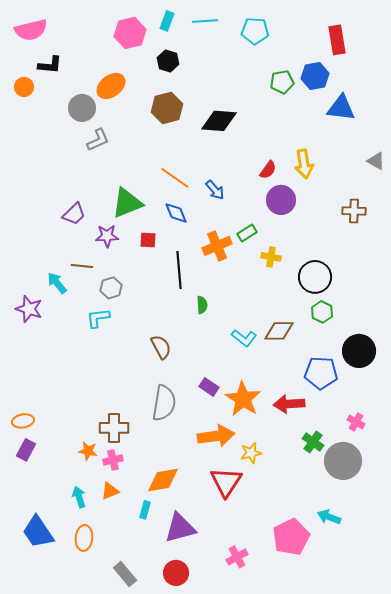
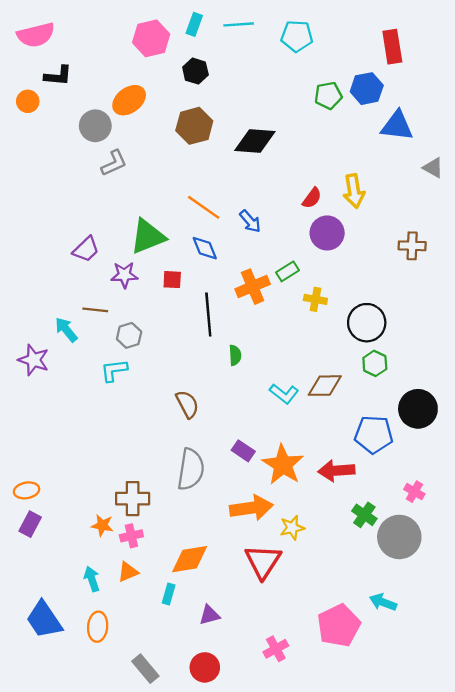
gray triangle: (376, 161) -> (433, 168), moved
purple triangle: (180, 528) -> (209, 615), size x0.6

